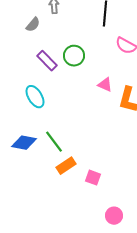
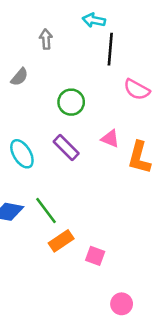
gray semicircle: (33, 25) -> (19, 77), moved
purple rectangle: (47, 61) -> (66, 148), moved

